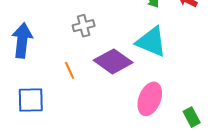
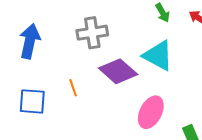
gray cross: (84, 26) -> (92, 33), size x1.4
orange line: (69, 70) -> (73, 88), moved

